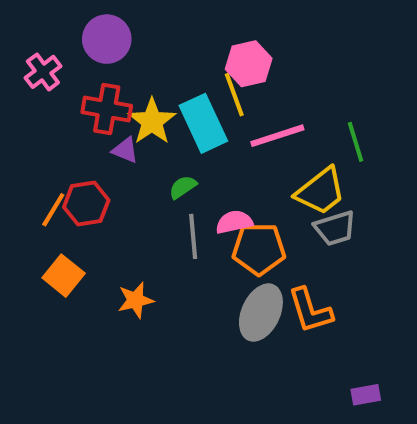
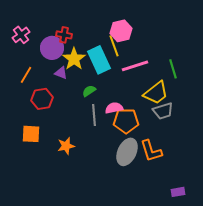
purple circle: (107, 39) -> (52, 48), moved
red cross: (107, 109) -> (64, 35), moved, size x0.7
orange line: (53, 210) -> (26, 75), moved
orange square: (64, 276) -> (31, 134), turned -36

